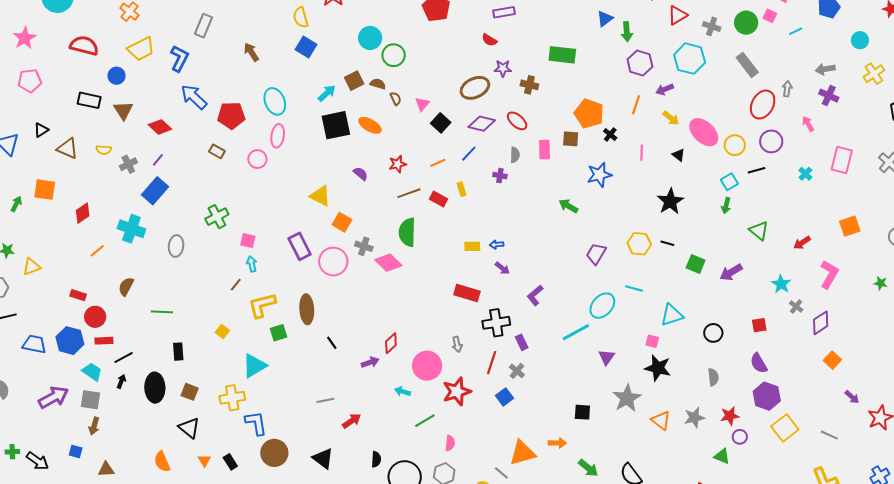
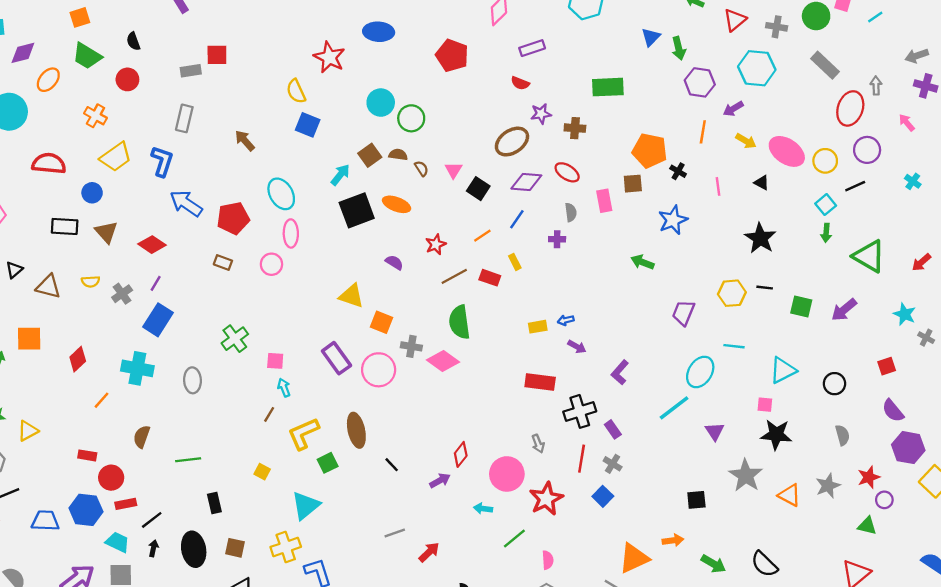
green triangle: (759, 231) -> (869, 256), size x1.4

